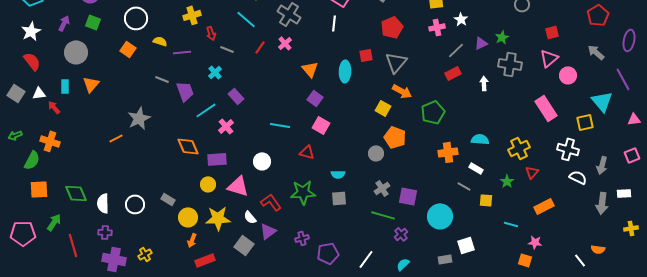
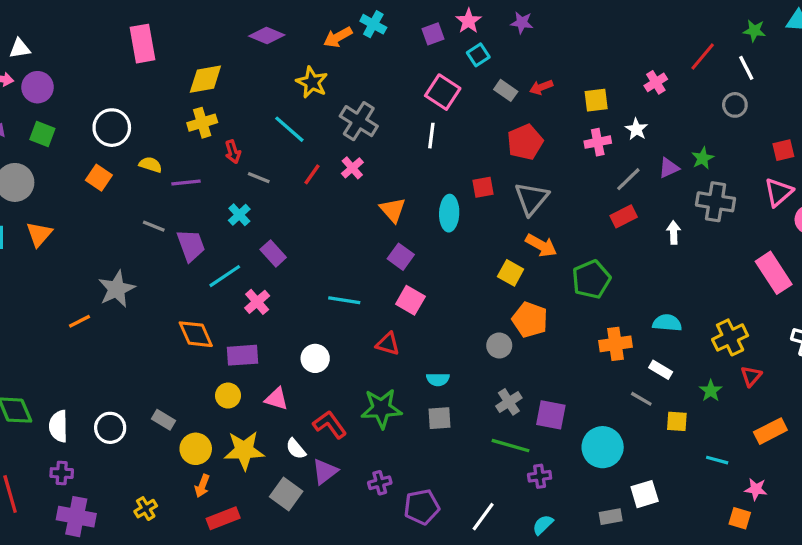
pink triangle: (238, 186) -> (276, 399), size x0.7
purple cross: (401, 234) -> (540, 476), turned 32
yellow cross: (145, 254) -> (146, 509), moved

